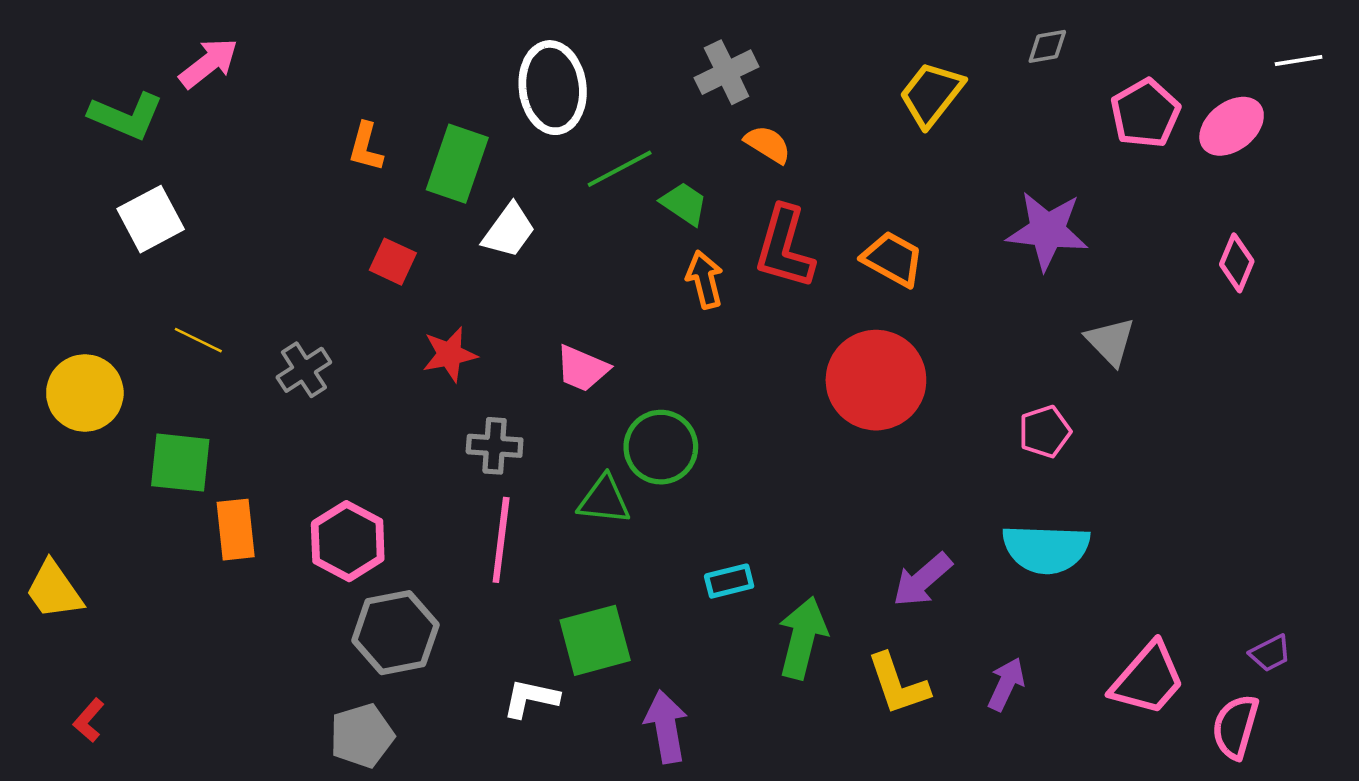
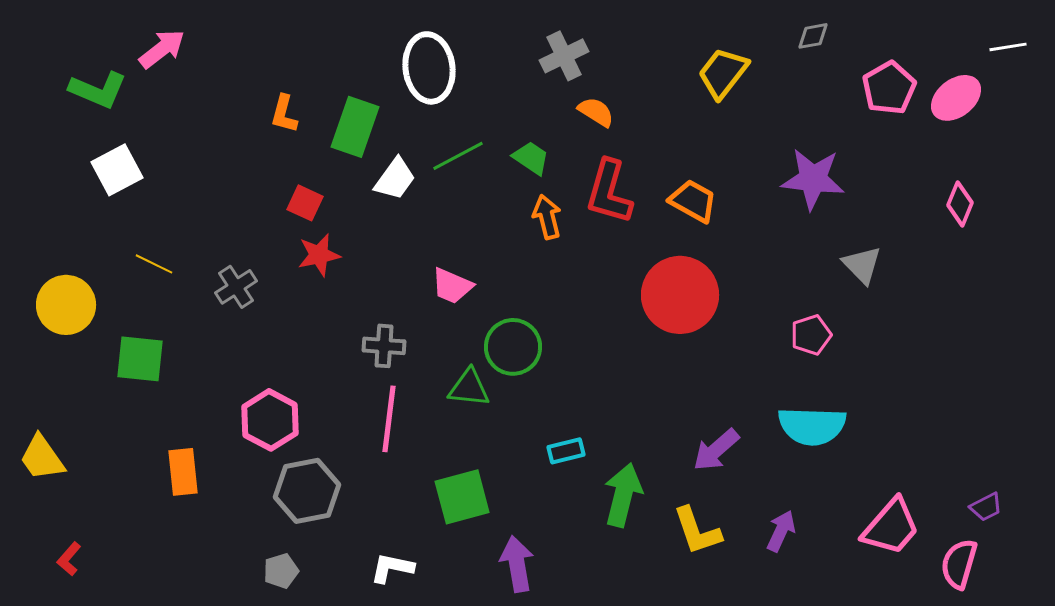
green line: (620, 169) -> (458, 156), moved
red star: (450, 354) -> (319, 255), moved
orange rectangle: (236, 530) -> (183, 472), moved
white L-shape: (531, 698) -> (392, 568), moved
gray pentagon: (362, 736) -> (281, 571), size x0.7

